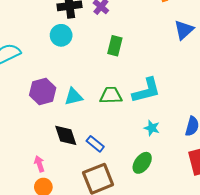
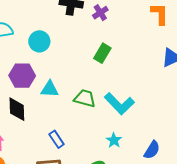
cyan circle: (61, 35) -> (39, 41), moved
cyan L-shape: (146, 90) -> (119, 104), turned 44
black diamond: (66, 135) -> (17, 109), moved

